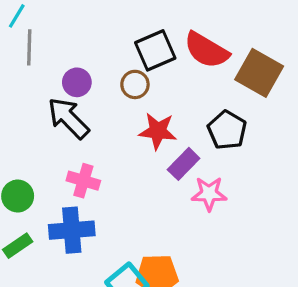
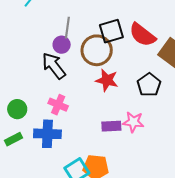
gray line: (29, 47) -> (67, 28), moved
brown circle: (135, 84) -> (97, 50), size x1.8
purple rectangle: (184, 164) -> (111, 126), moved, turned 36

